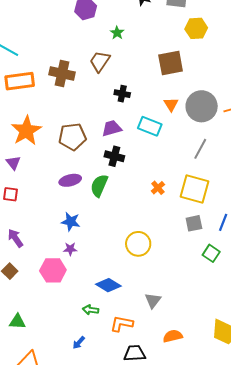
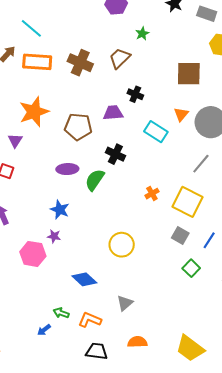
purple trapezoid: (112, 128) -> (113, 113), moved
gray square: (194, 223) -> (180, 235), turned 30
green arrow: (90, 310) -> (61, 313), moved

